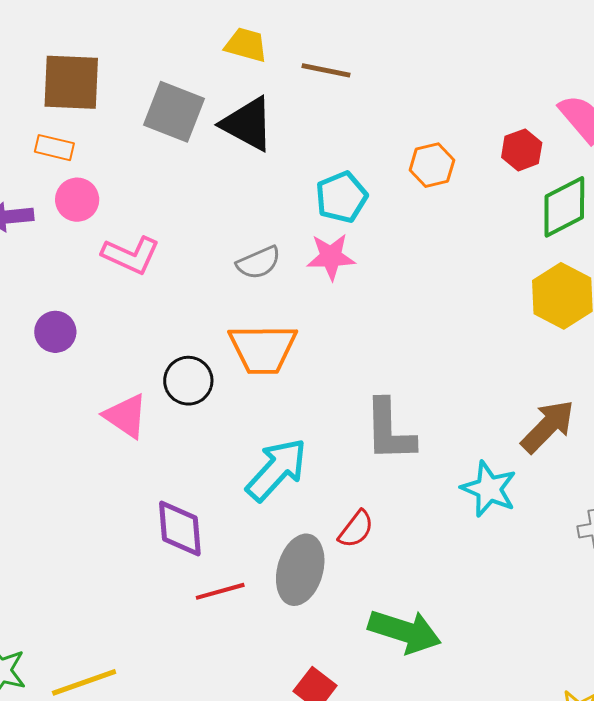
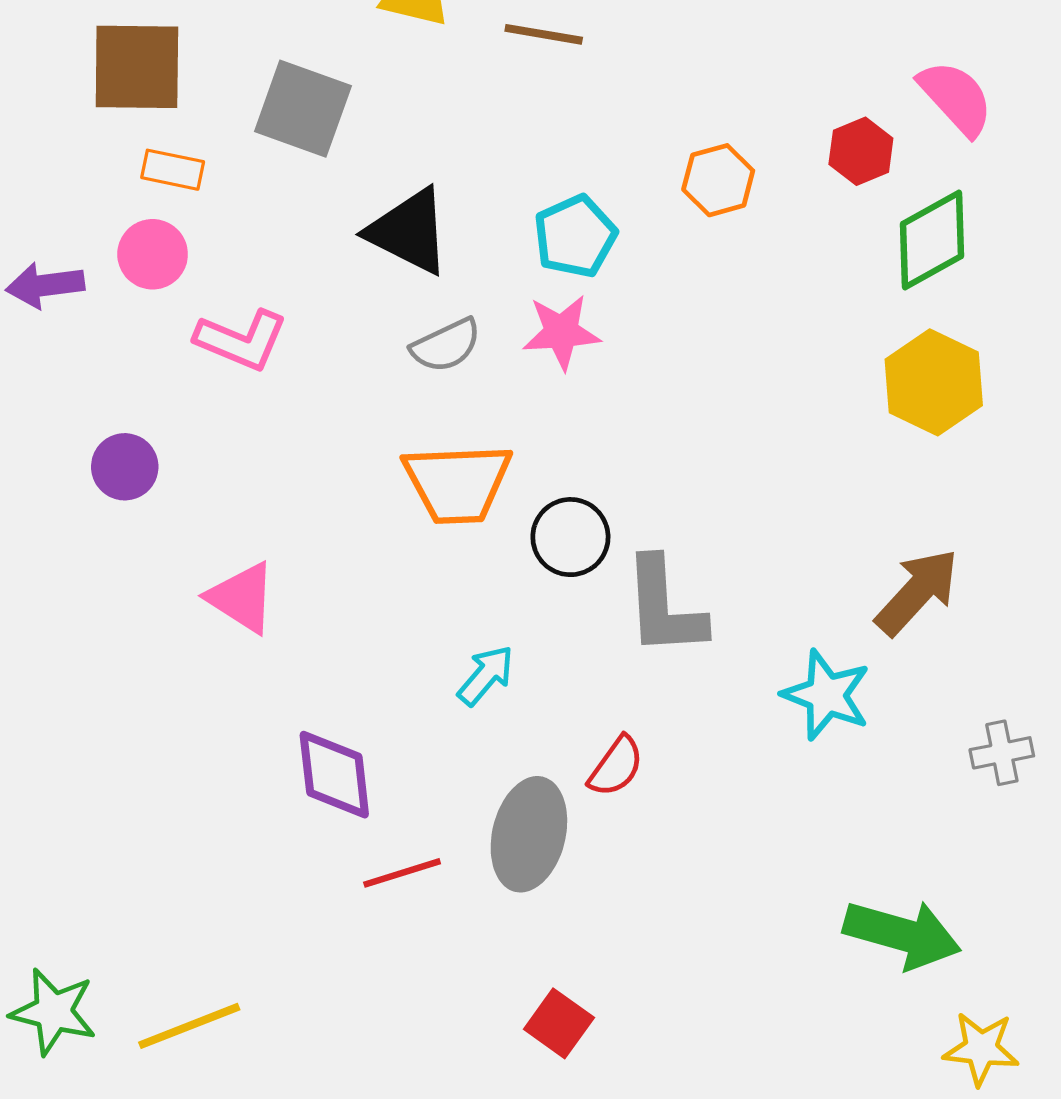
black triangle: (248, 124) -> (409, 231), moved
orange rectangle: (54, 148) -> (173, 170), moved
black circle: (188, 381) -> (570, 537), moved
cyan arrow: (277, 470) -> (486, 675), size x0.6
green arrow: (405, 631) -> (902, 934), moved

